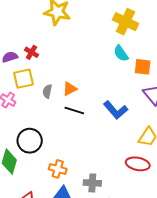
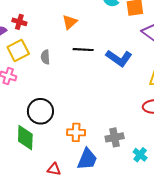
orange triangle: (70, 89) -> (70, 22), moved
black line: (74, 110) -> (83, 50), moved

